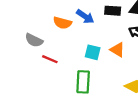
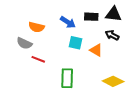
orange semicircle: (62, 23) -> (36, 27), moved
cyan square: (93, 52) -> (76, 43), moved

